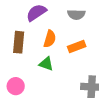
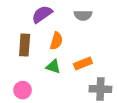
orange rectangle: (77, 47) -> (83, 63), moved

